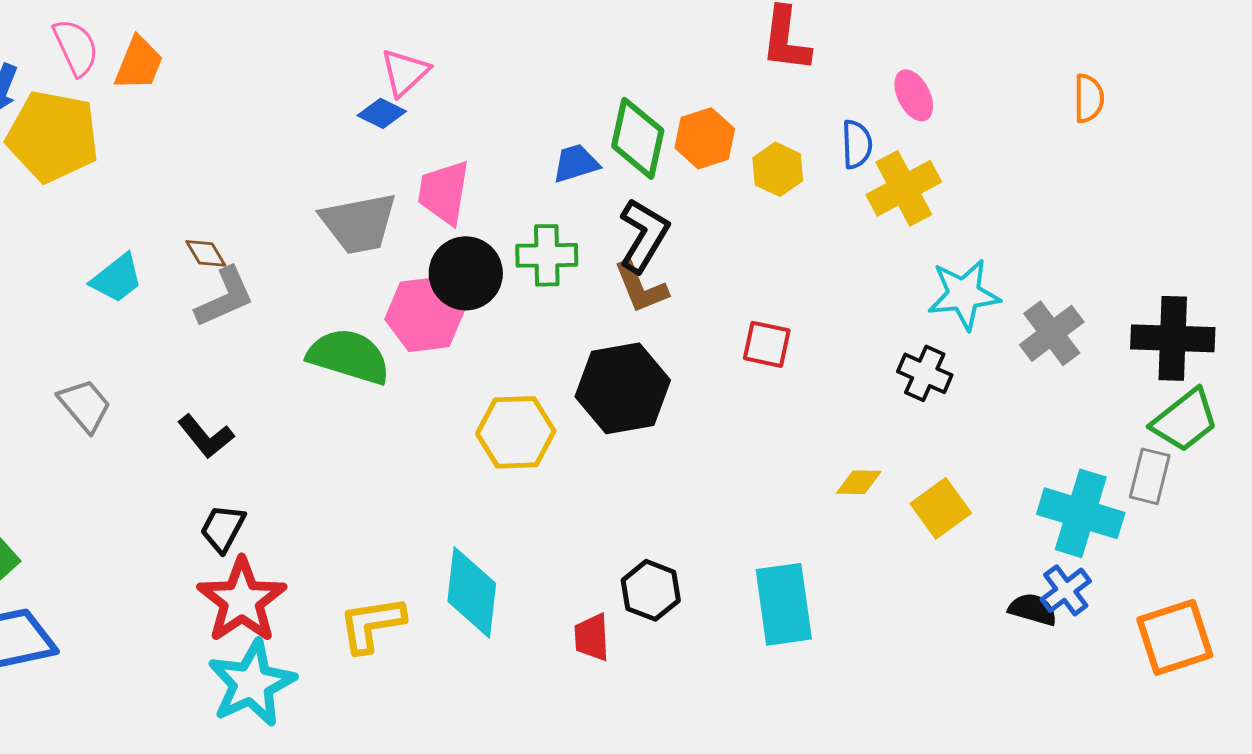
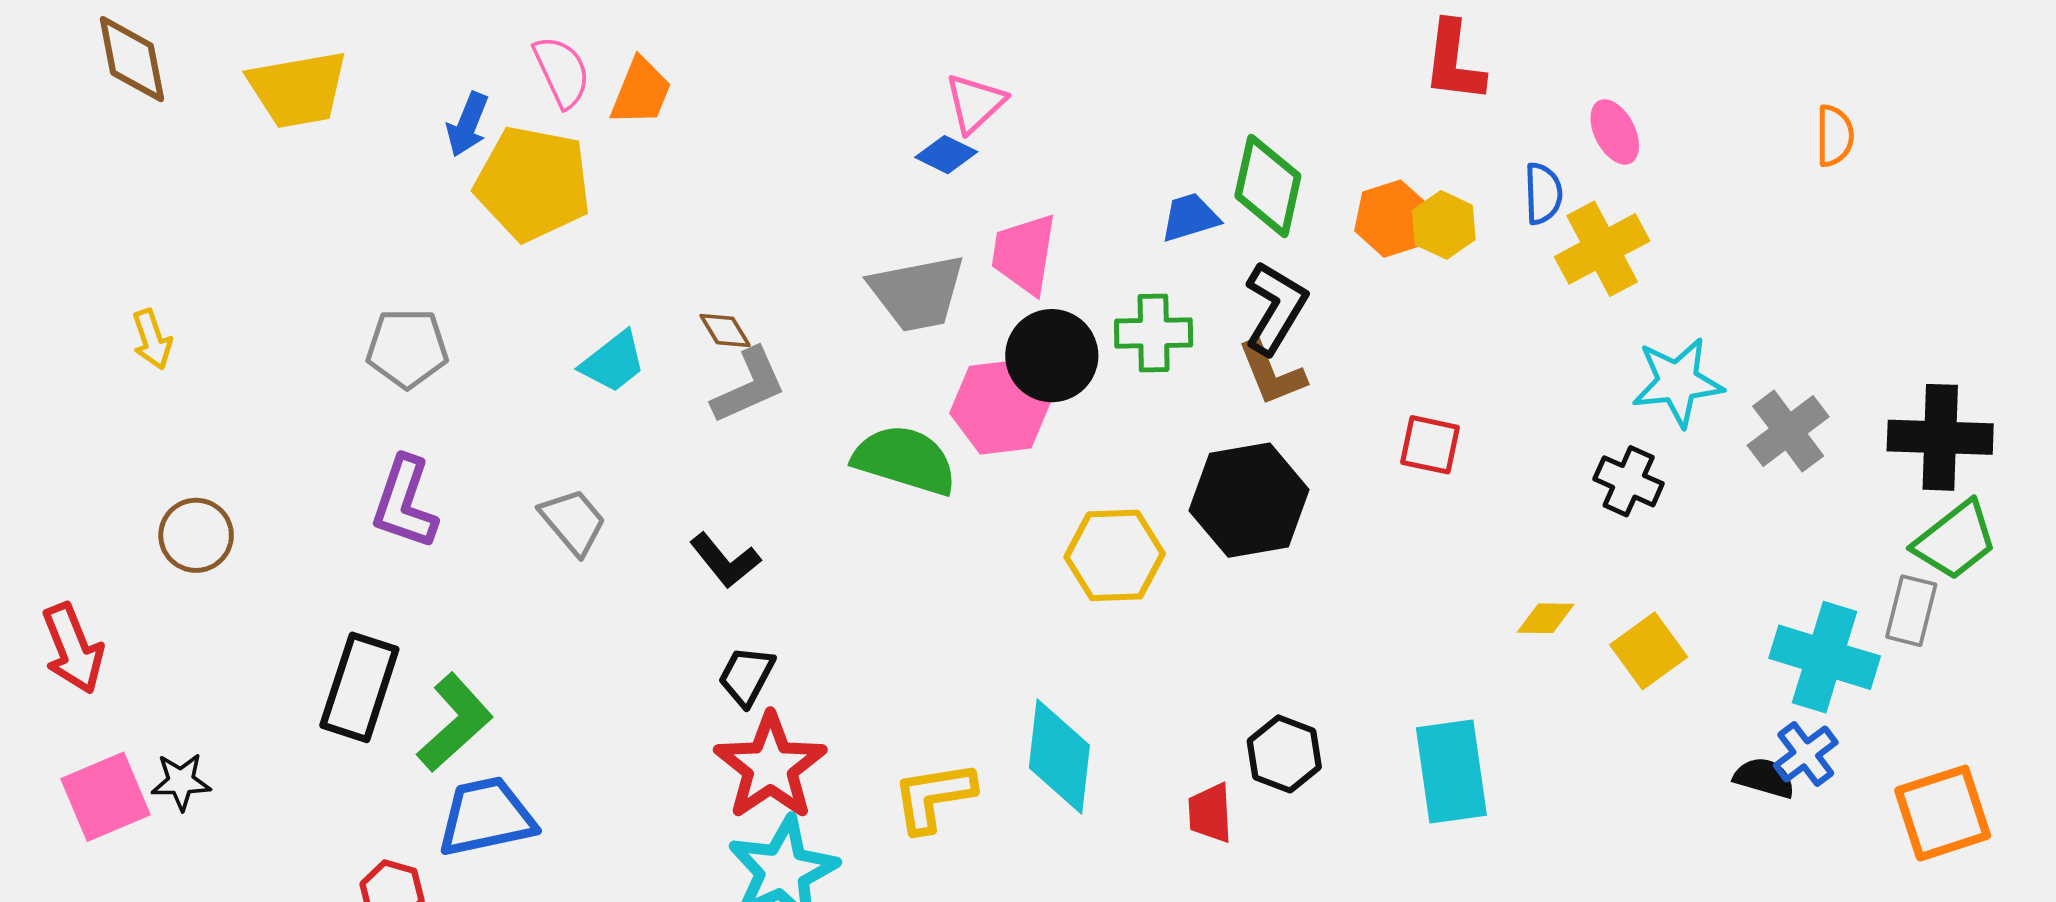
orange hexagon: (705, 138) -> (1392, 219), moved

